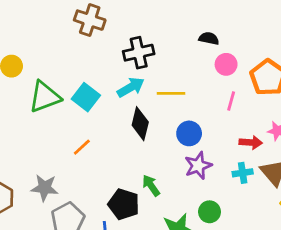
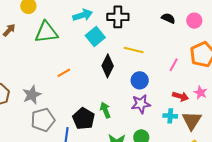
pink circle: (226, 64) -> (194, 21), moved
cyan arrow: (131, 87) -> (83, 15), moved
cyan square: (86, 97) -> (95, 36), moved
gray star: (45, 188) -> (32, 95), turned 30

